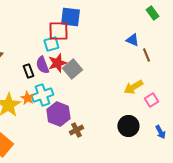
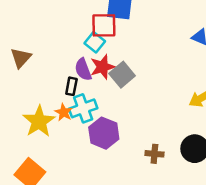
cyan square: (51, 44) -> (95, 42), turned -35
black rectangle: (28, 71) -> (71, 86), moved, turned 32
brown cross: (76, 130) -> (154, 154), moved, turned 32

